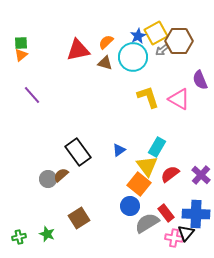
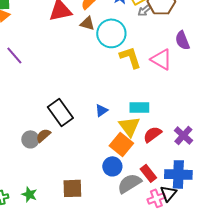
cyan circle: (133, 57) -> (111, 33), moved
cyan rectangle: (157, 147) -> (139, 107), turned 60
brown square: (79, 218) -> (72, 188), moved, turned 30
pink cross: (174, 238) -> (156, 198), turned -30

